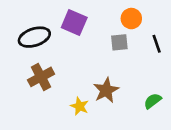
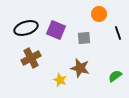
purple square: (74, 22) -> (56, 30), moved
gray square: (119, 42) -> (84, 38), moved
brown star: (106, 90) -> (80, 68), turned -30

